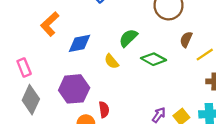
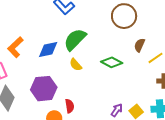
orange L-shape: (50, 24) -> (15, 47), moved
green semicircle: (128, 38) -> (75, 39), moved, size x1.4

